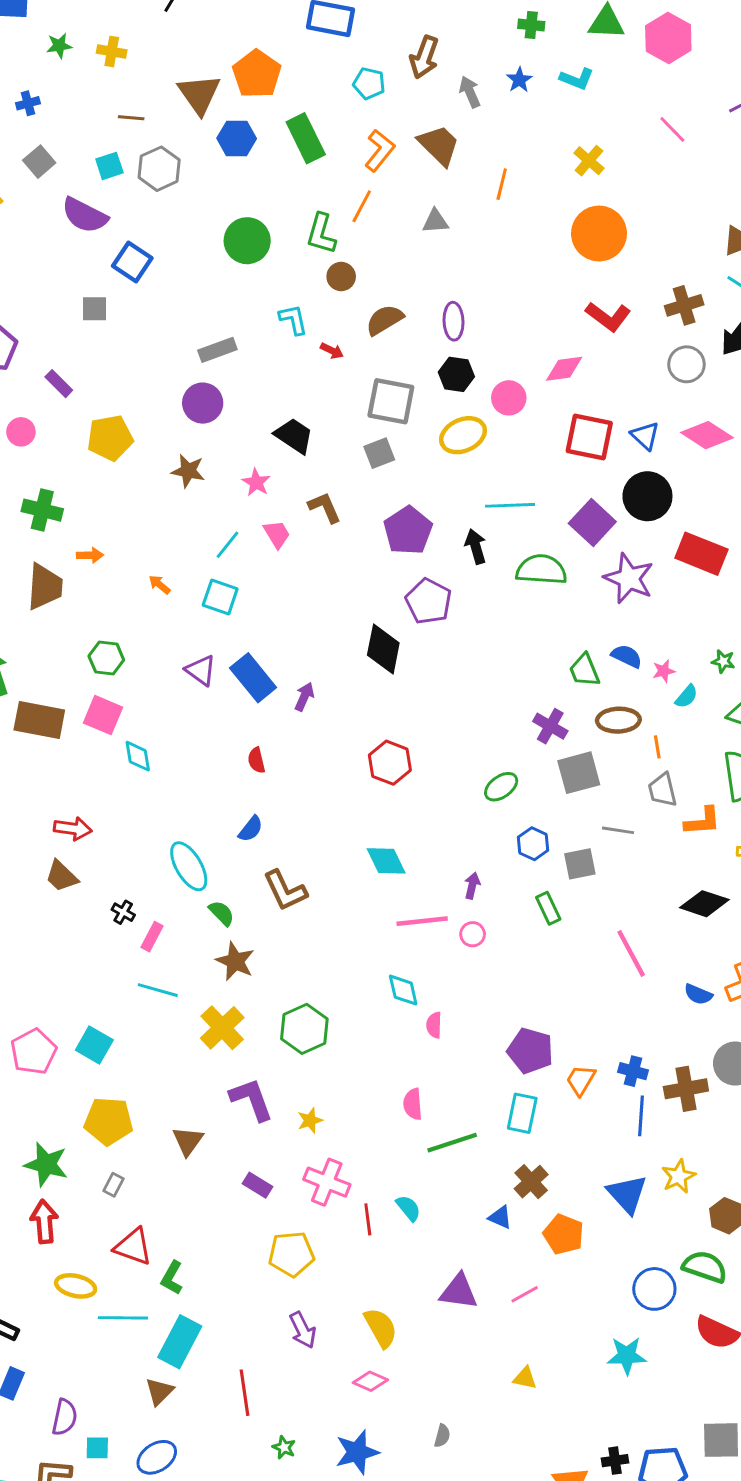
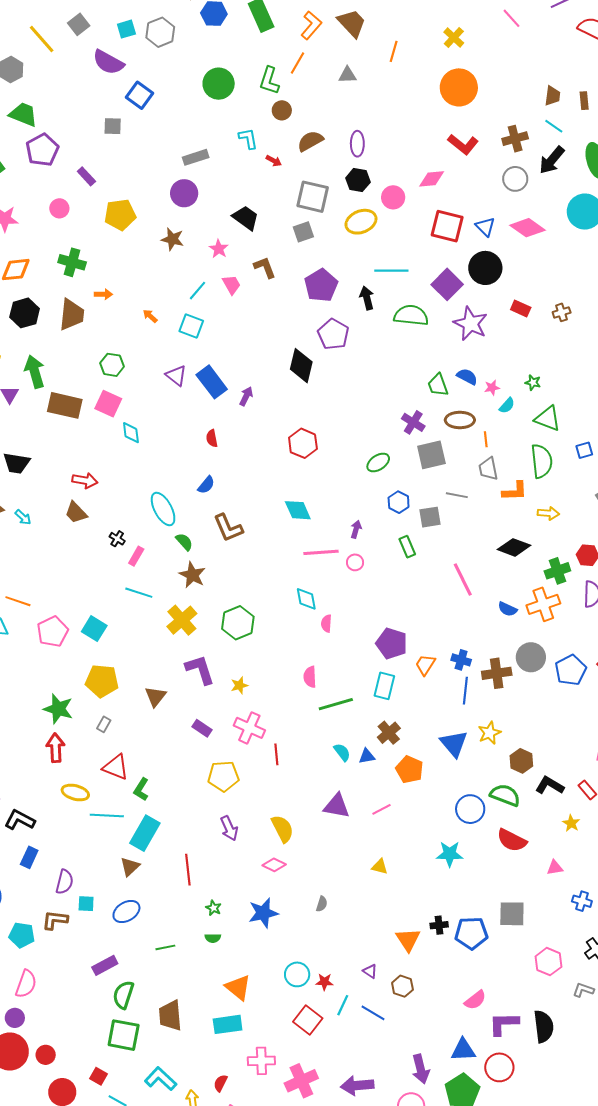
red rectangle: (701, 554) -> (521, 309), size x0.6
cyan semicircle: (408, 1208) -> (342, 752), moved
blue triangle: (500, 1217) -> (367, 756), turned -36

